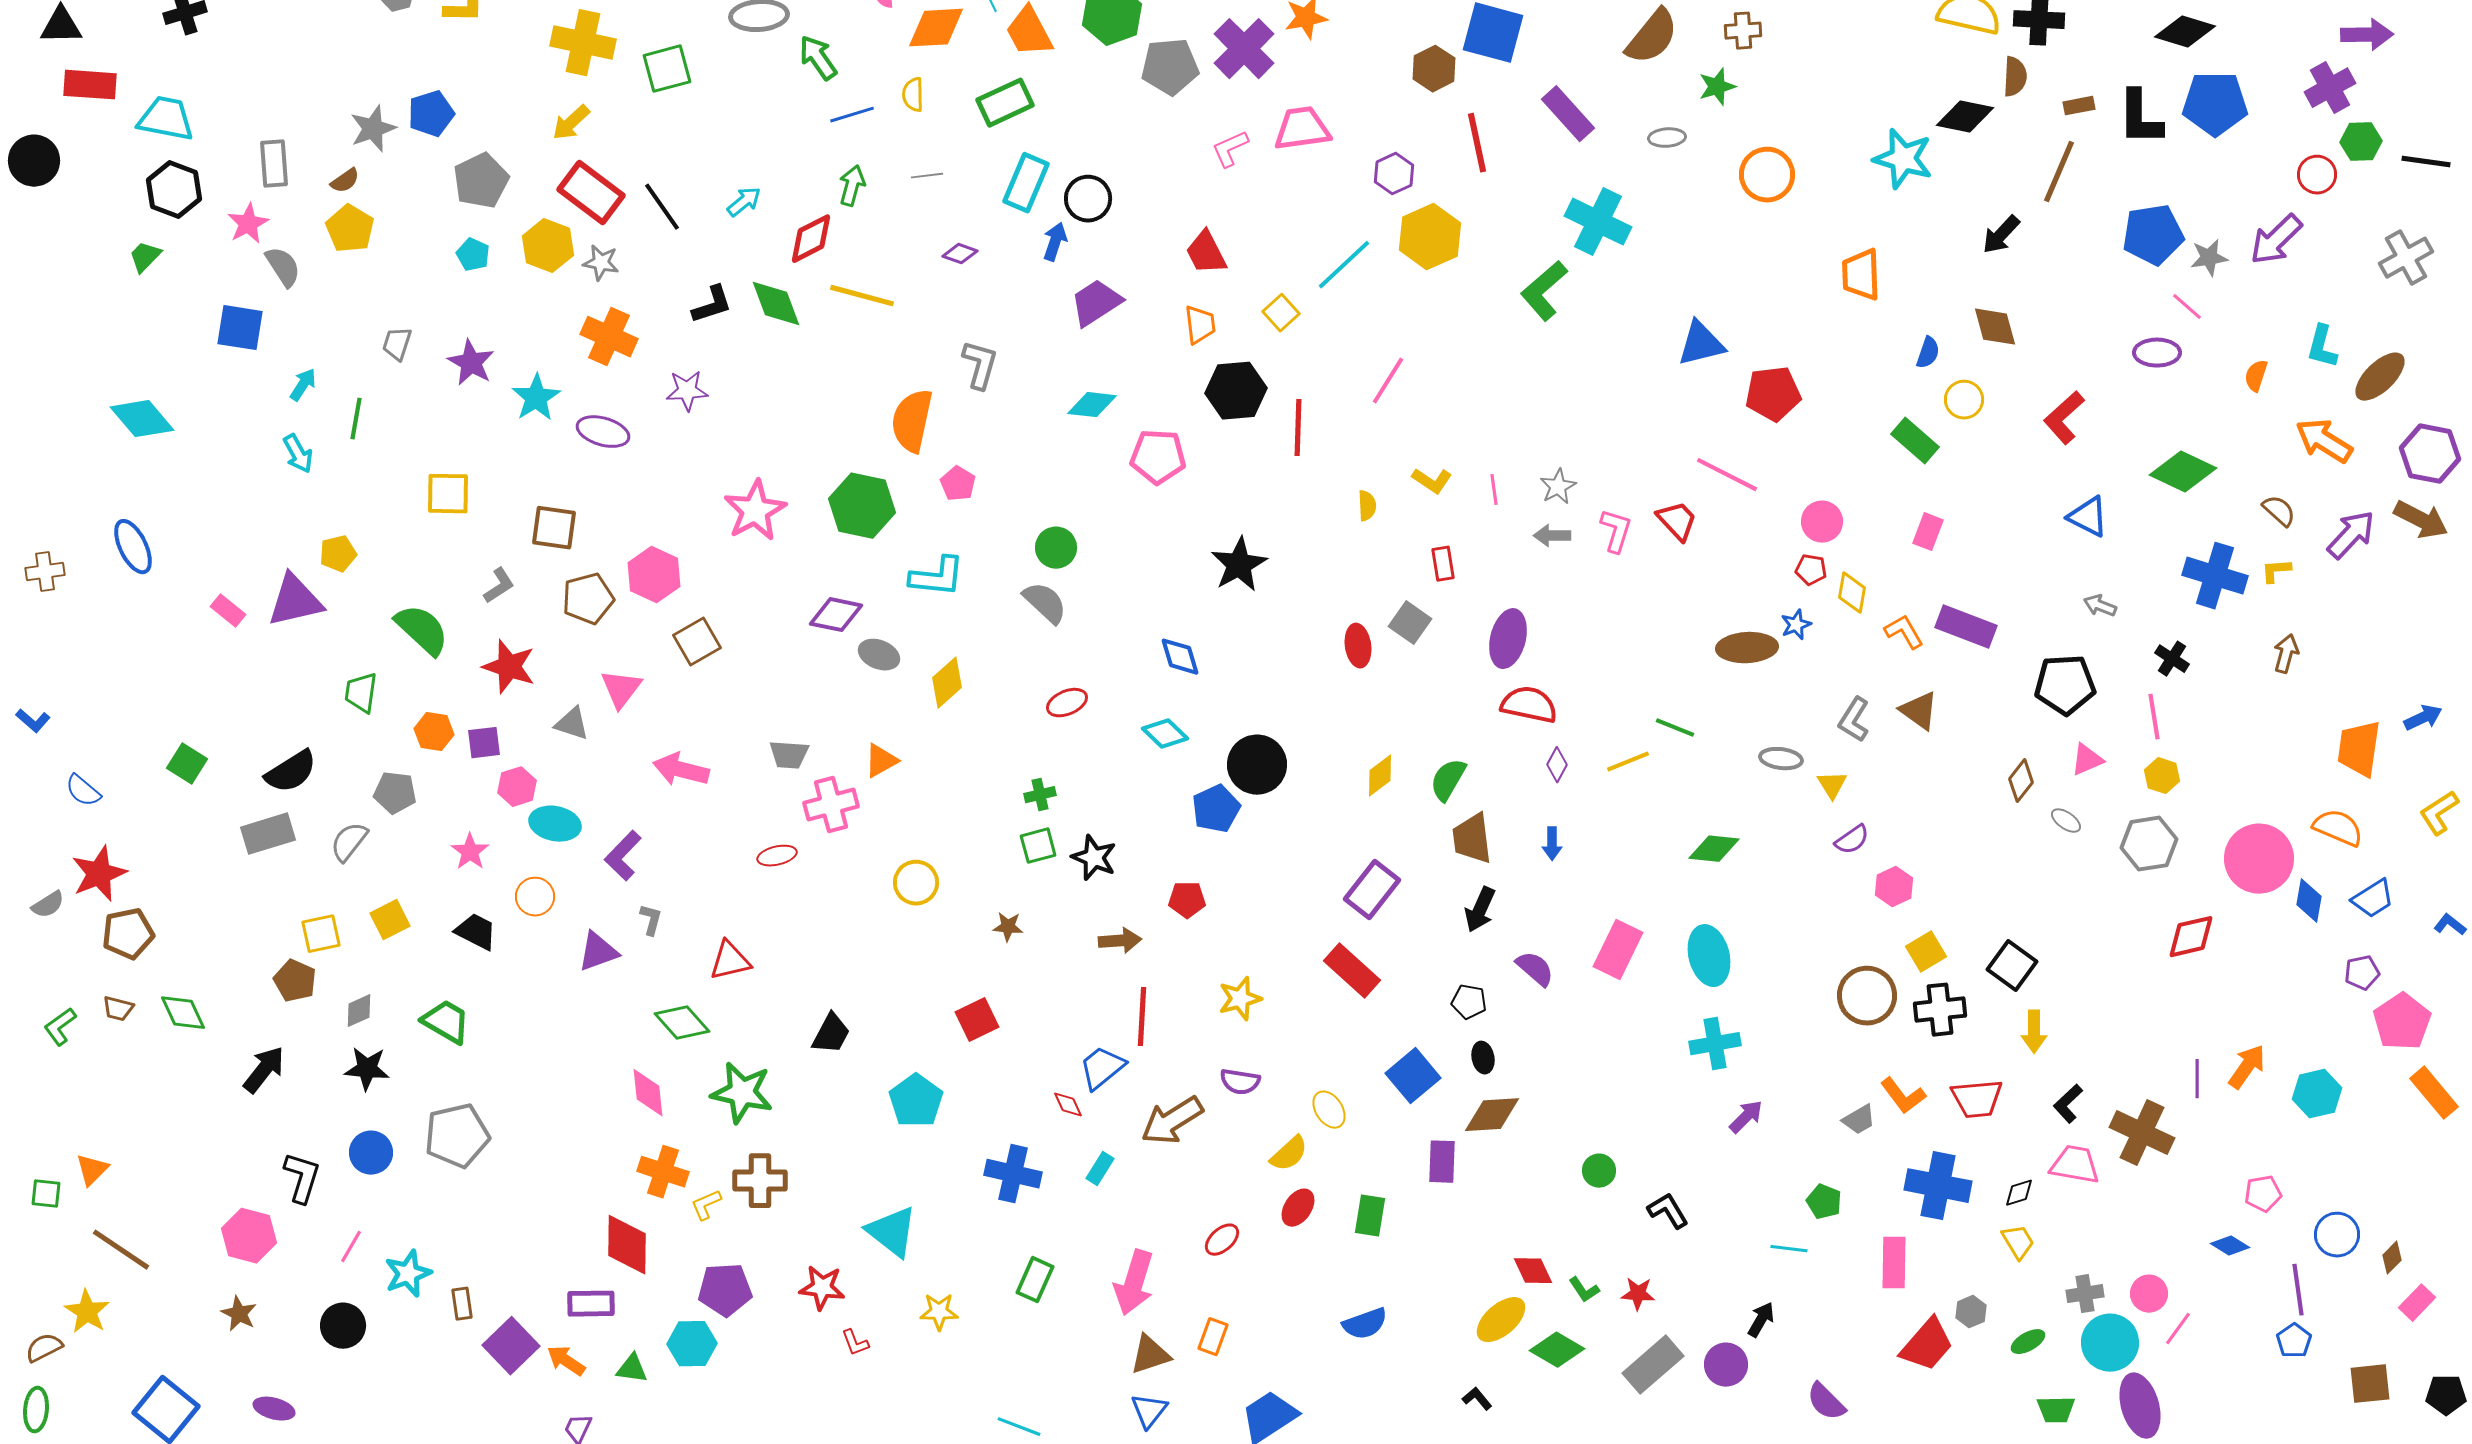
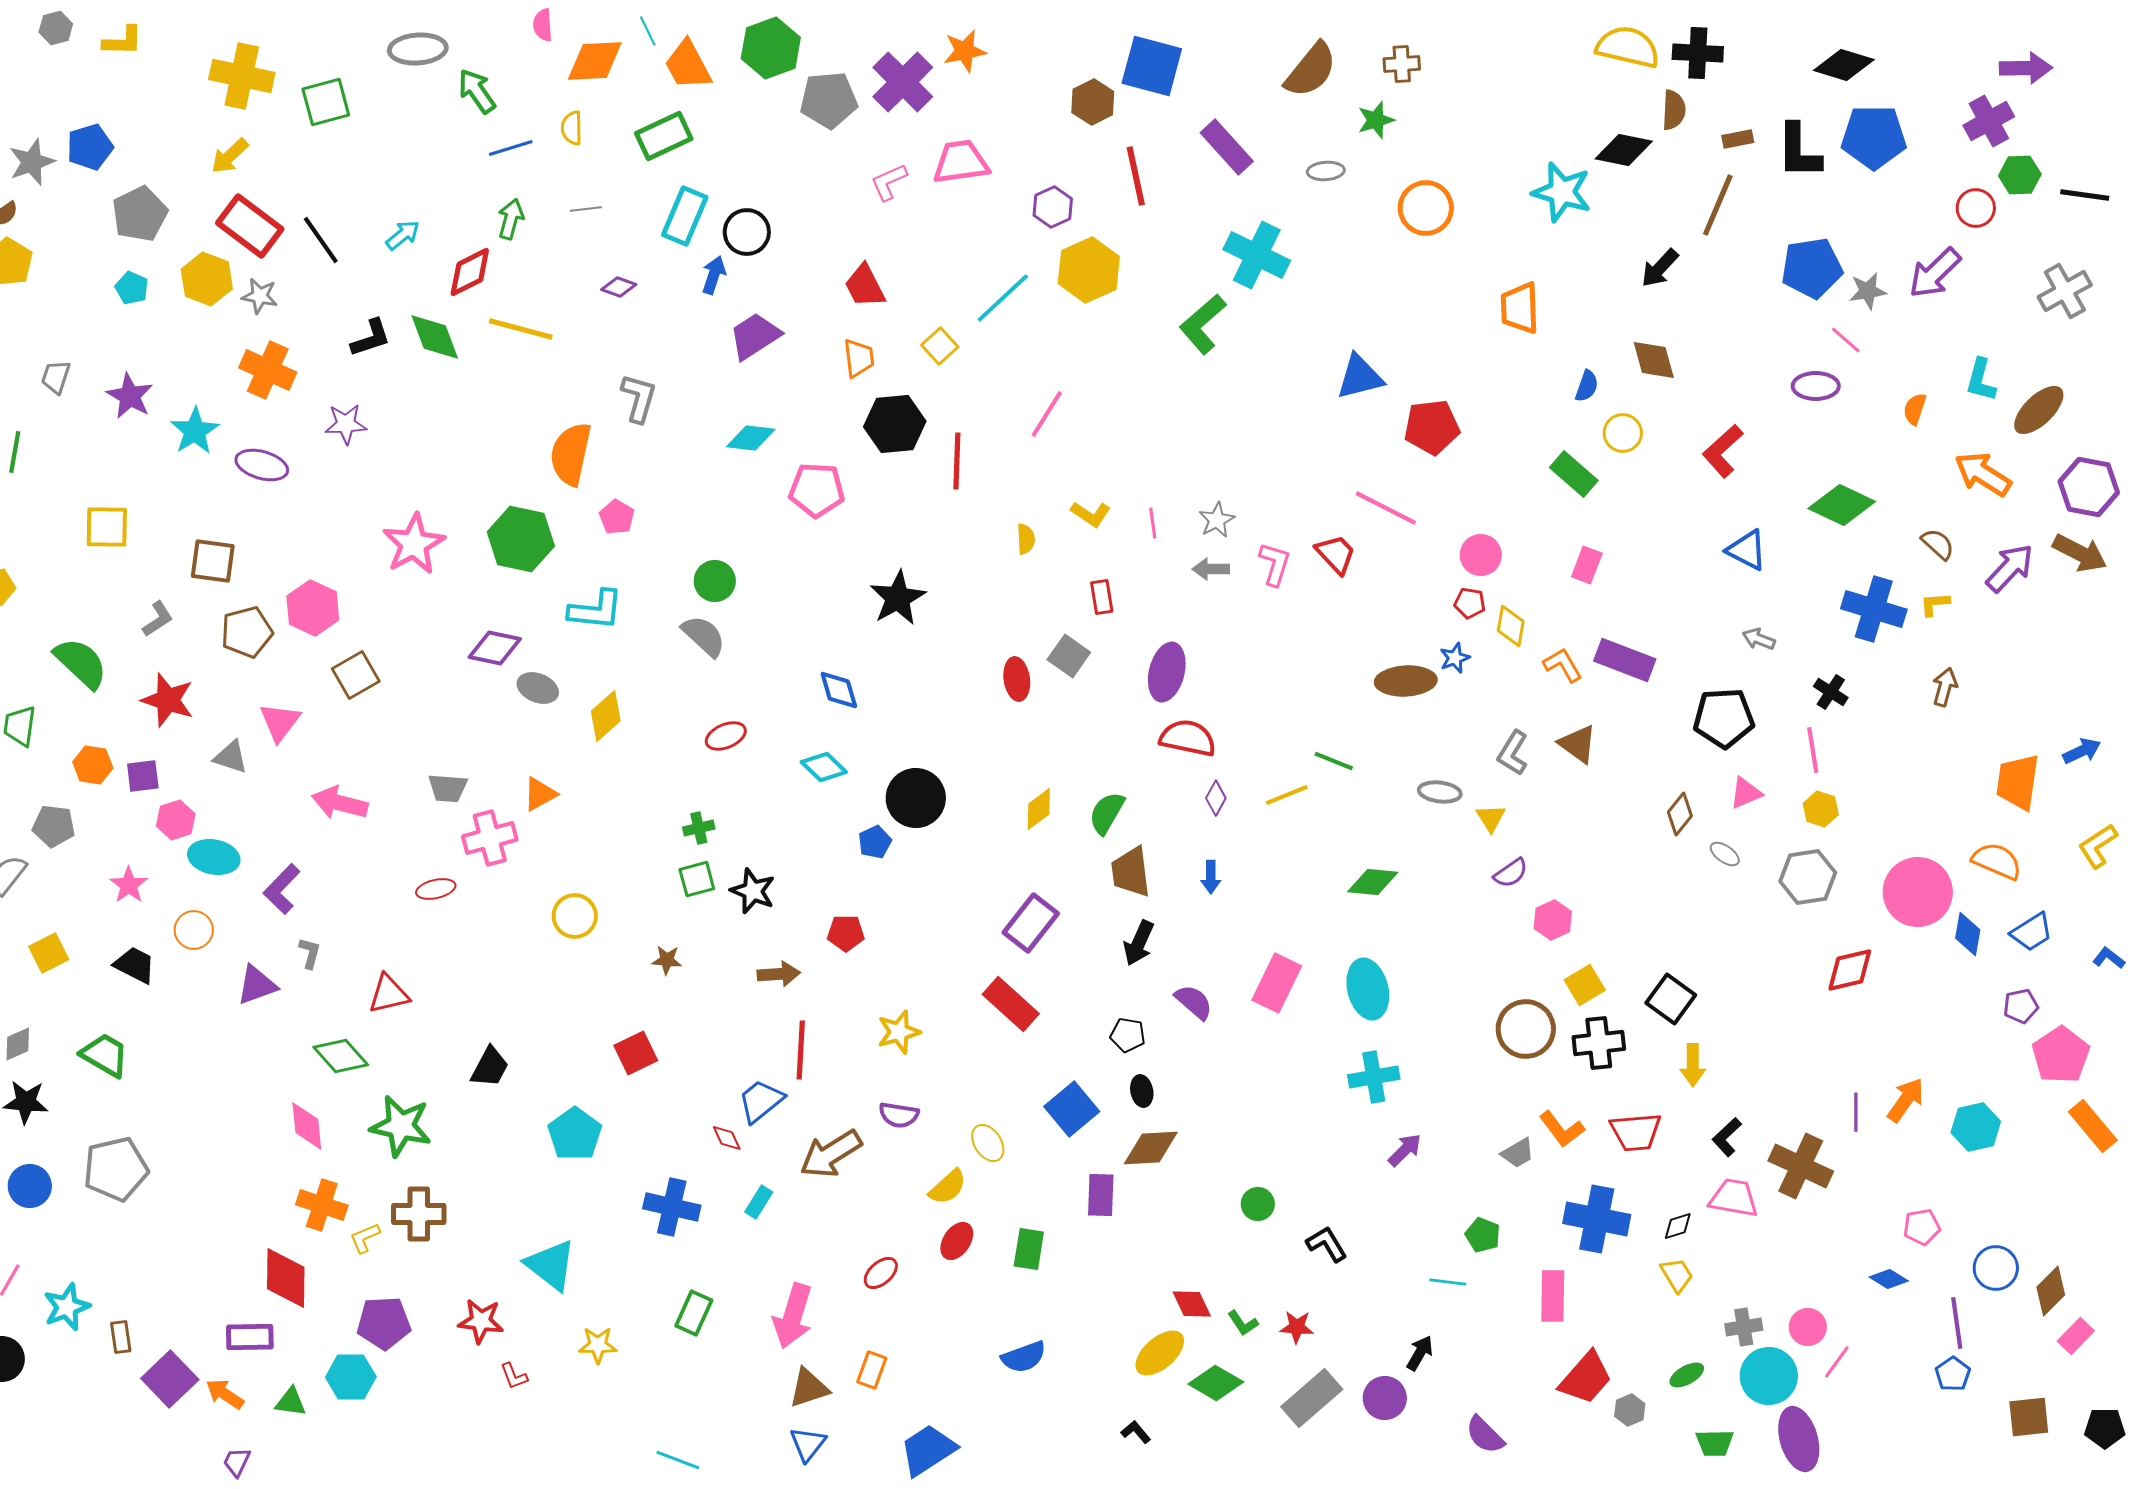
blue pentagon: (1216, 809) -> (875, 842), size x0.7
brown diamond: (2392, 1258) -> (2051, 1291), size x1.5
gray hexagon: (1971, 1312) -> (1630, 1410), moved

